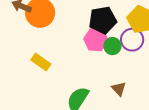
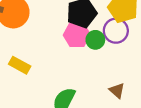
brown triangle: (119, 89) -> (117, 91), moved

